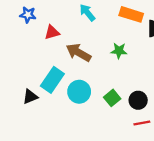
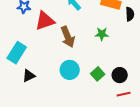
red triangle: (52, 32) -> (45, 21), size x1.5
brown arrow: (78, 53) -> (68, 37), turned -140
cyan rectangle: (52, 80) -> (17, 53), moved

